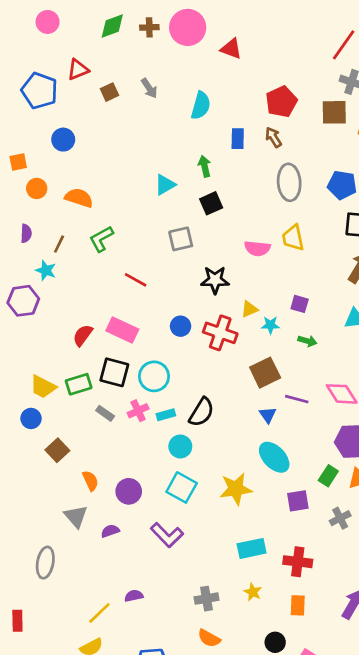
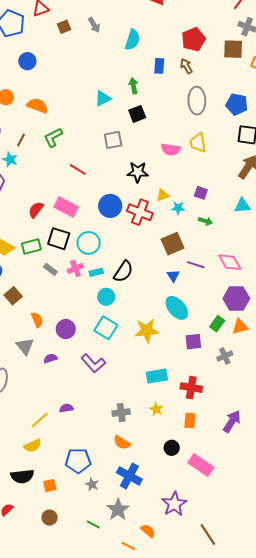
blue circle: (181, 326) -> (110, 206), size x1.5

